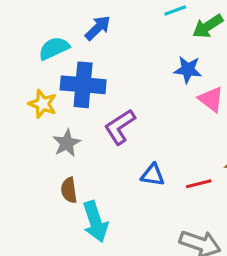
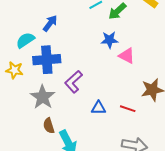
yellow star: (43, 104) -> (14, 70), moved
gray star: (67, 143) -> (43, 97), size x1.4
red line: (199, 184) -> (128, 109), turned 42

